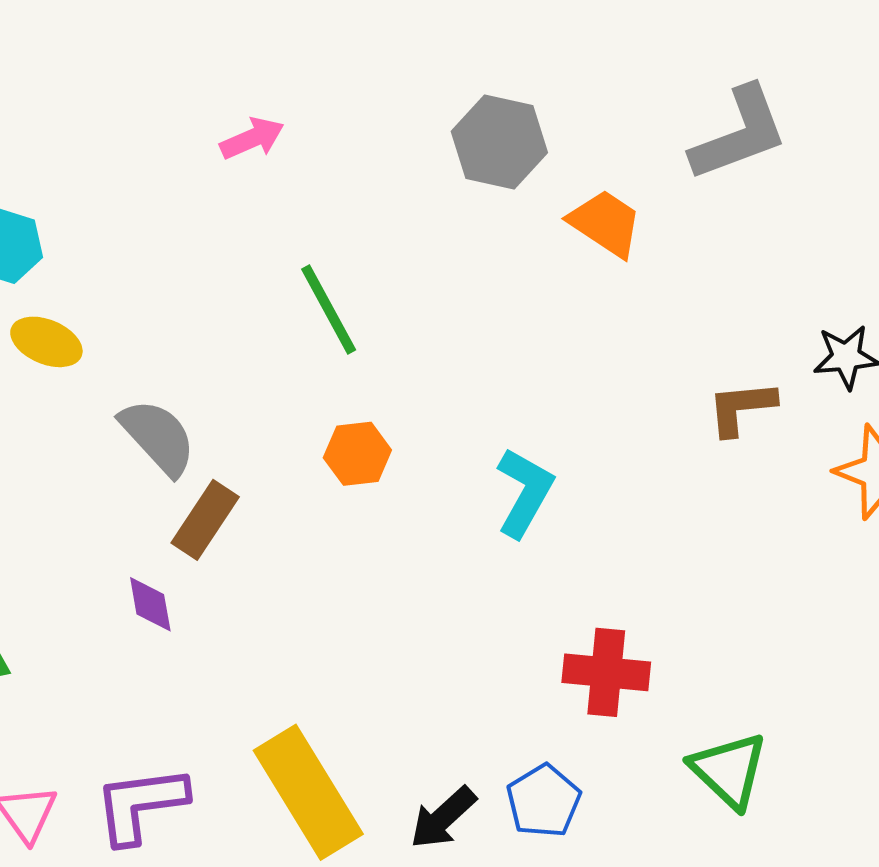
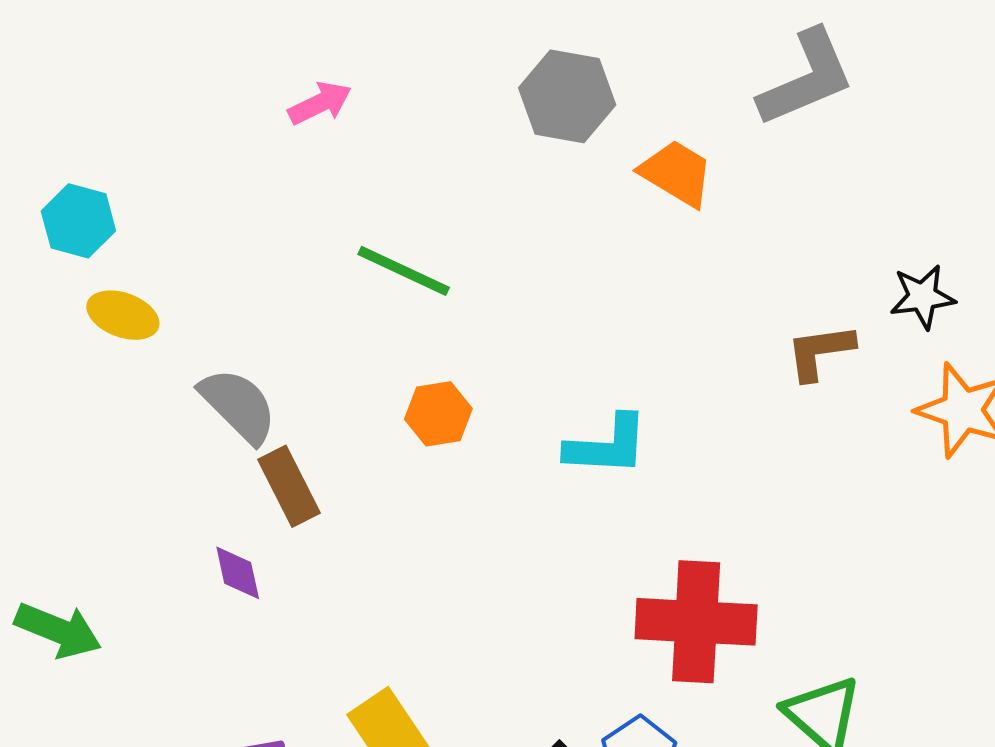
green line: (329, 309) -> (404, 271), turned -34
cyan L-shape: (525, 492) -> (607, 445), turned 66
brown rectangle: (205, 520) -> (289, 486), turned -58
red cross: (606, 672) -> (696, 622), size x1.4

